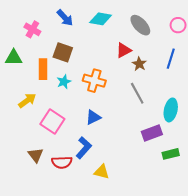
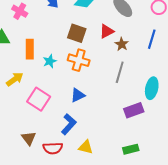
brown square: (63, 52) -> (77, 33), moved
gray line: (137, 93) -> (120, 72), turned 45
green rectangle: (171, 154) -> (131, 149), moved
brown triangle: (36, 155) -> (29, 138), moved
red semicircle: (62, 162) -> (53, 148), moved

